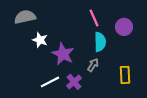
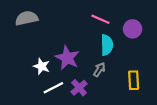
pink line: (94, 18) -> (100, 19), turned -42
white star: (40, 40) -> (42, 66), moved

